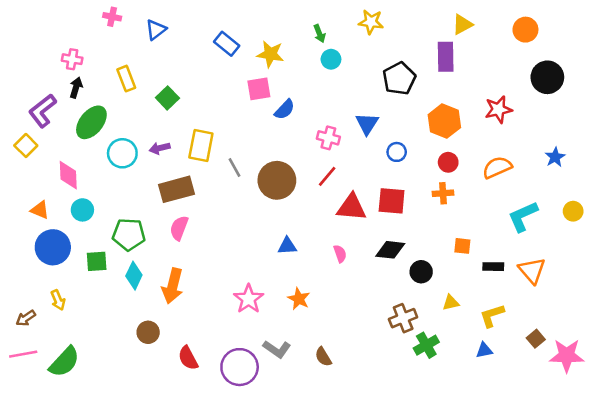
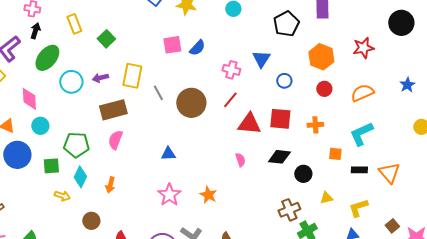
pink square: (259, 89) -> (172, 45), moved
orange cross: (443, 193) -> (315, 125), moved
cyan L-shape: (523, 216) -> (361, 134), moved
blue triangle: (287, 246) -> (168, 154), moved
orange arrow: (173, 286) -> (110, 185), size x0.6
yellow arrow: (58, 300) -> (62, 196), moved, turned -49

